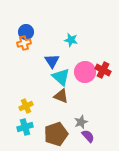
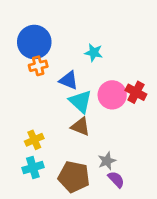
blue circle: (26, 32) -> (34, 42), size x1.6
orange cross: (24, 43) -> (38, 66), moved
blue triangle: (52, 61) -> (69, 80), turned -35
brown pentagon: (56, 134) -> (74, 177), turned 30

